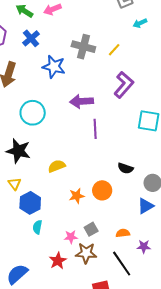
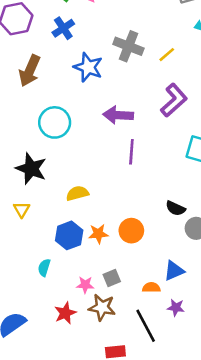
black semicircle: (125, 168) -> (176, 208), moved
blue hexagon: (30, 203) -> (69, 235), moved
blue triangle: (146, 206) -> (174, 271), moved

